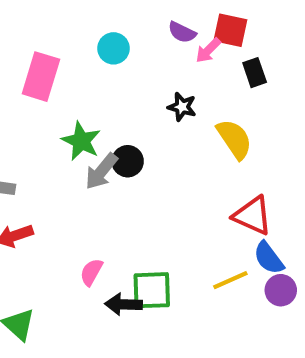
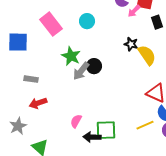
cyan circle: (113, 48) -> (87, 21), moved
pink rectangle: (41, 77) -> (51, 24), turned -55
black star: (182, 107) -> (131, 44), moved

